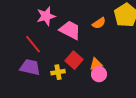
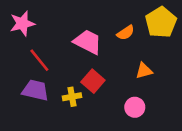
pink star: (46, 16) -> (22, 24), moved
orange triangle: (96, 64) -> (144, 71), moved
pink circle: (99, 74) -> (135, 107), moved

